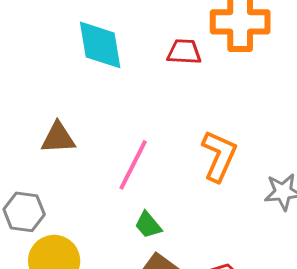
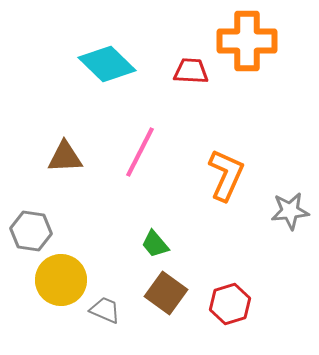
cyan diamond: (100, 45) -> (107, 64), turned -36
pink line: (133, 165) -> (140, 152), moved

